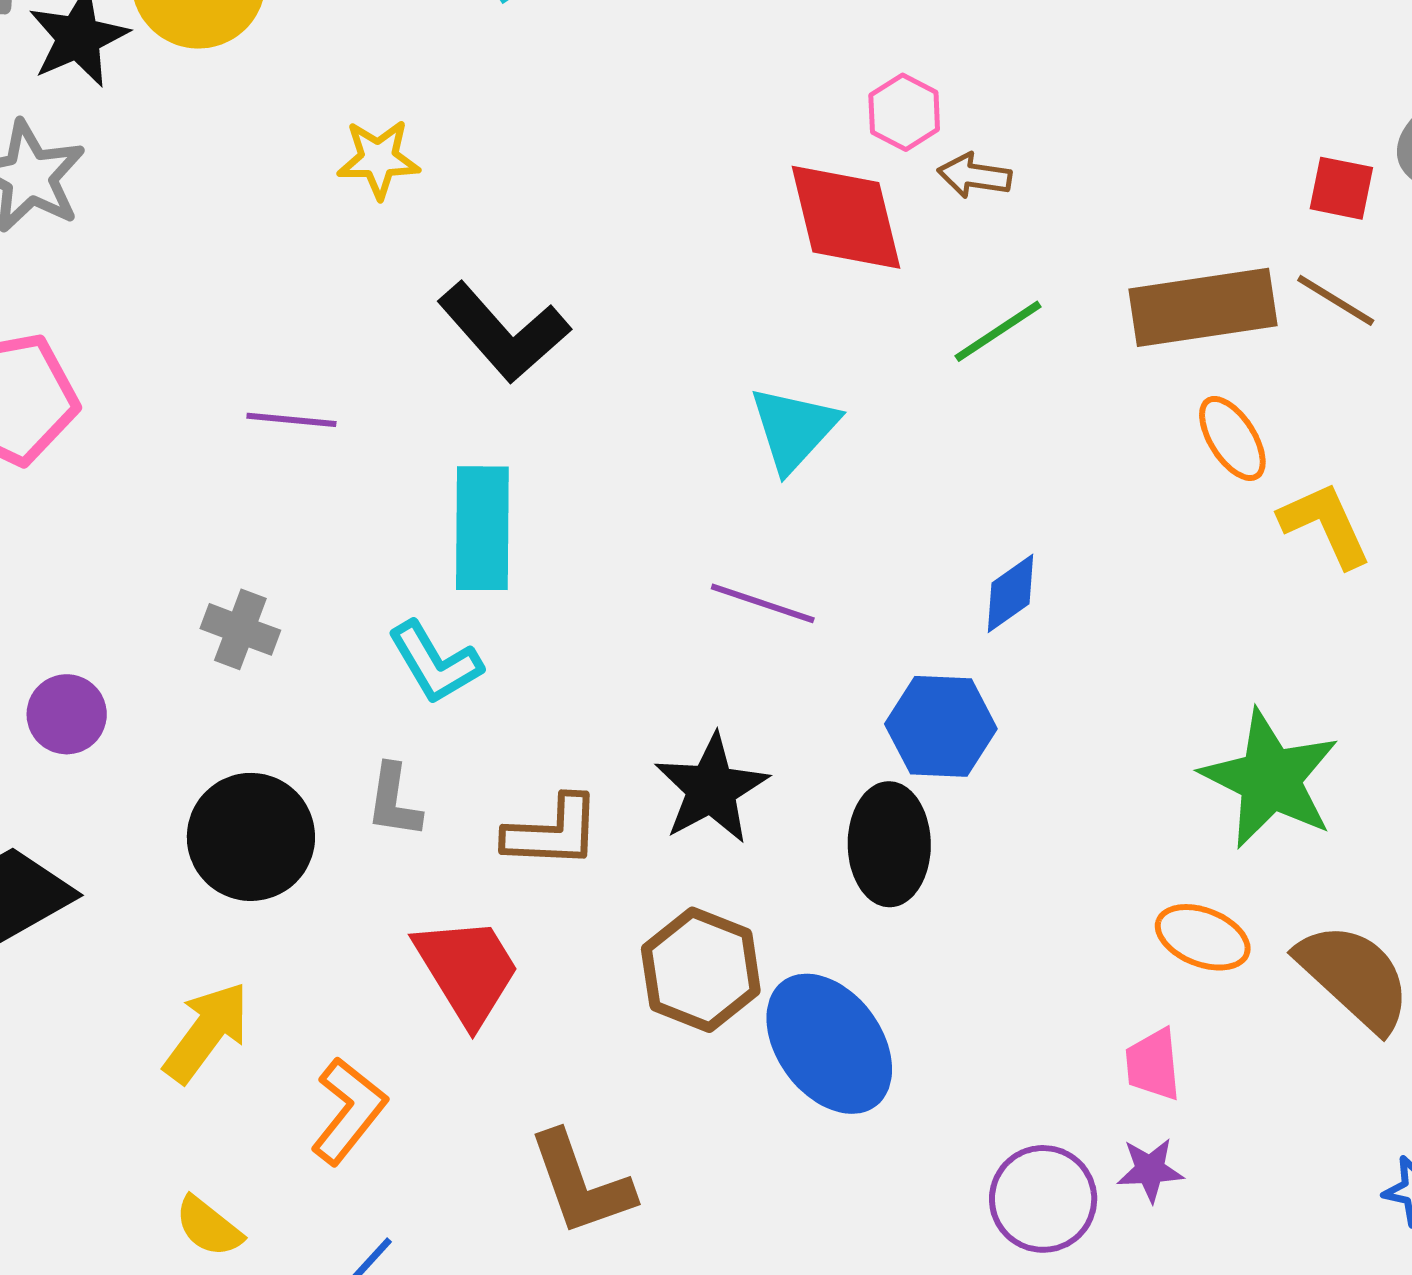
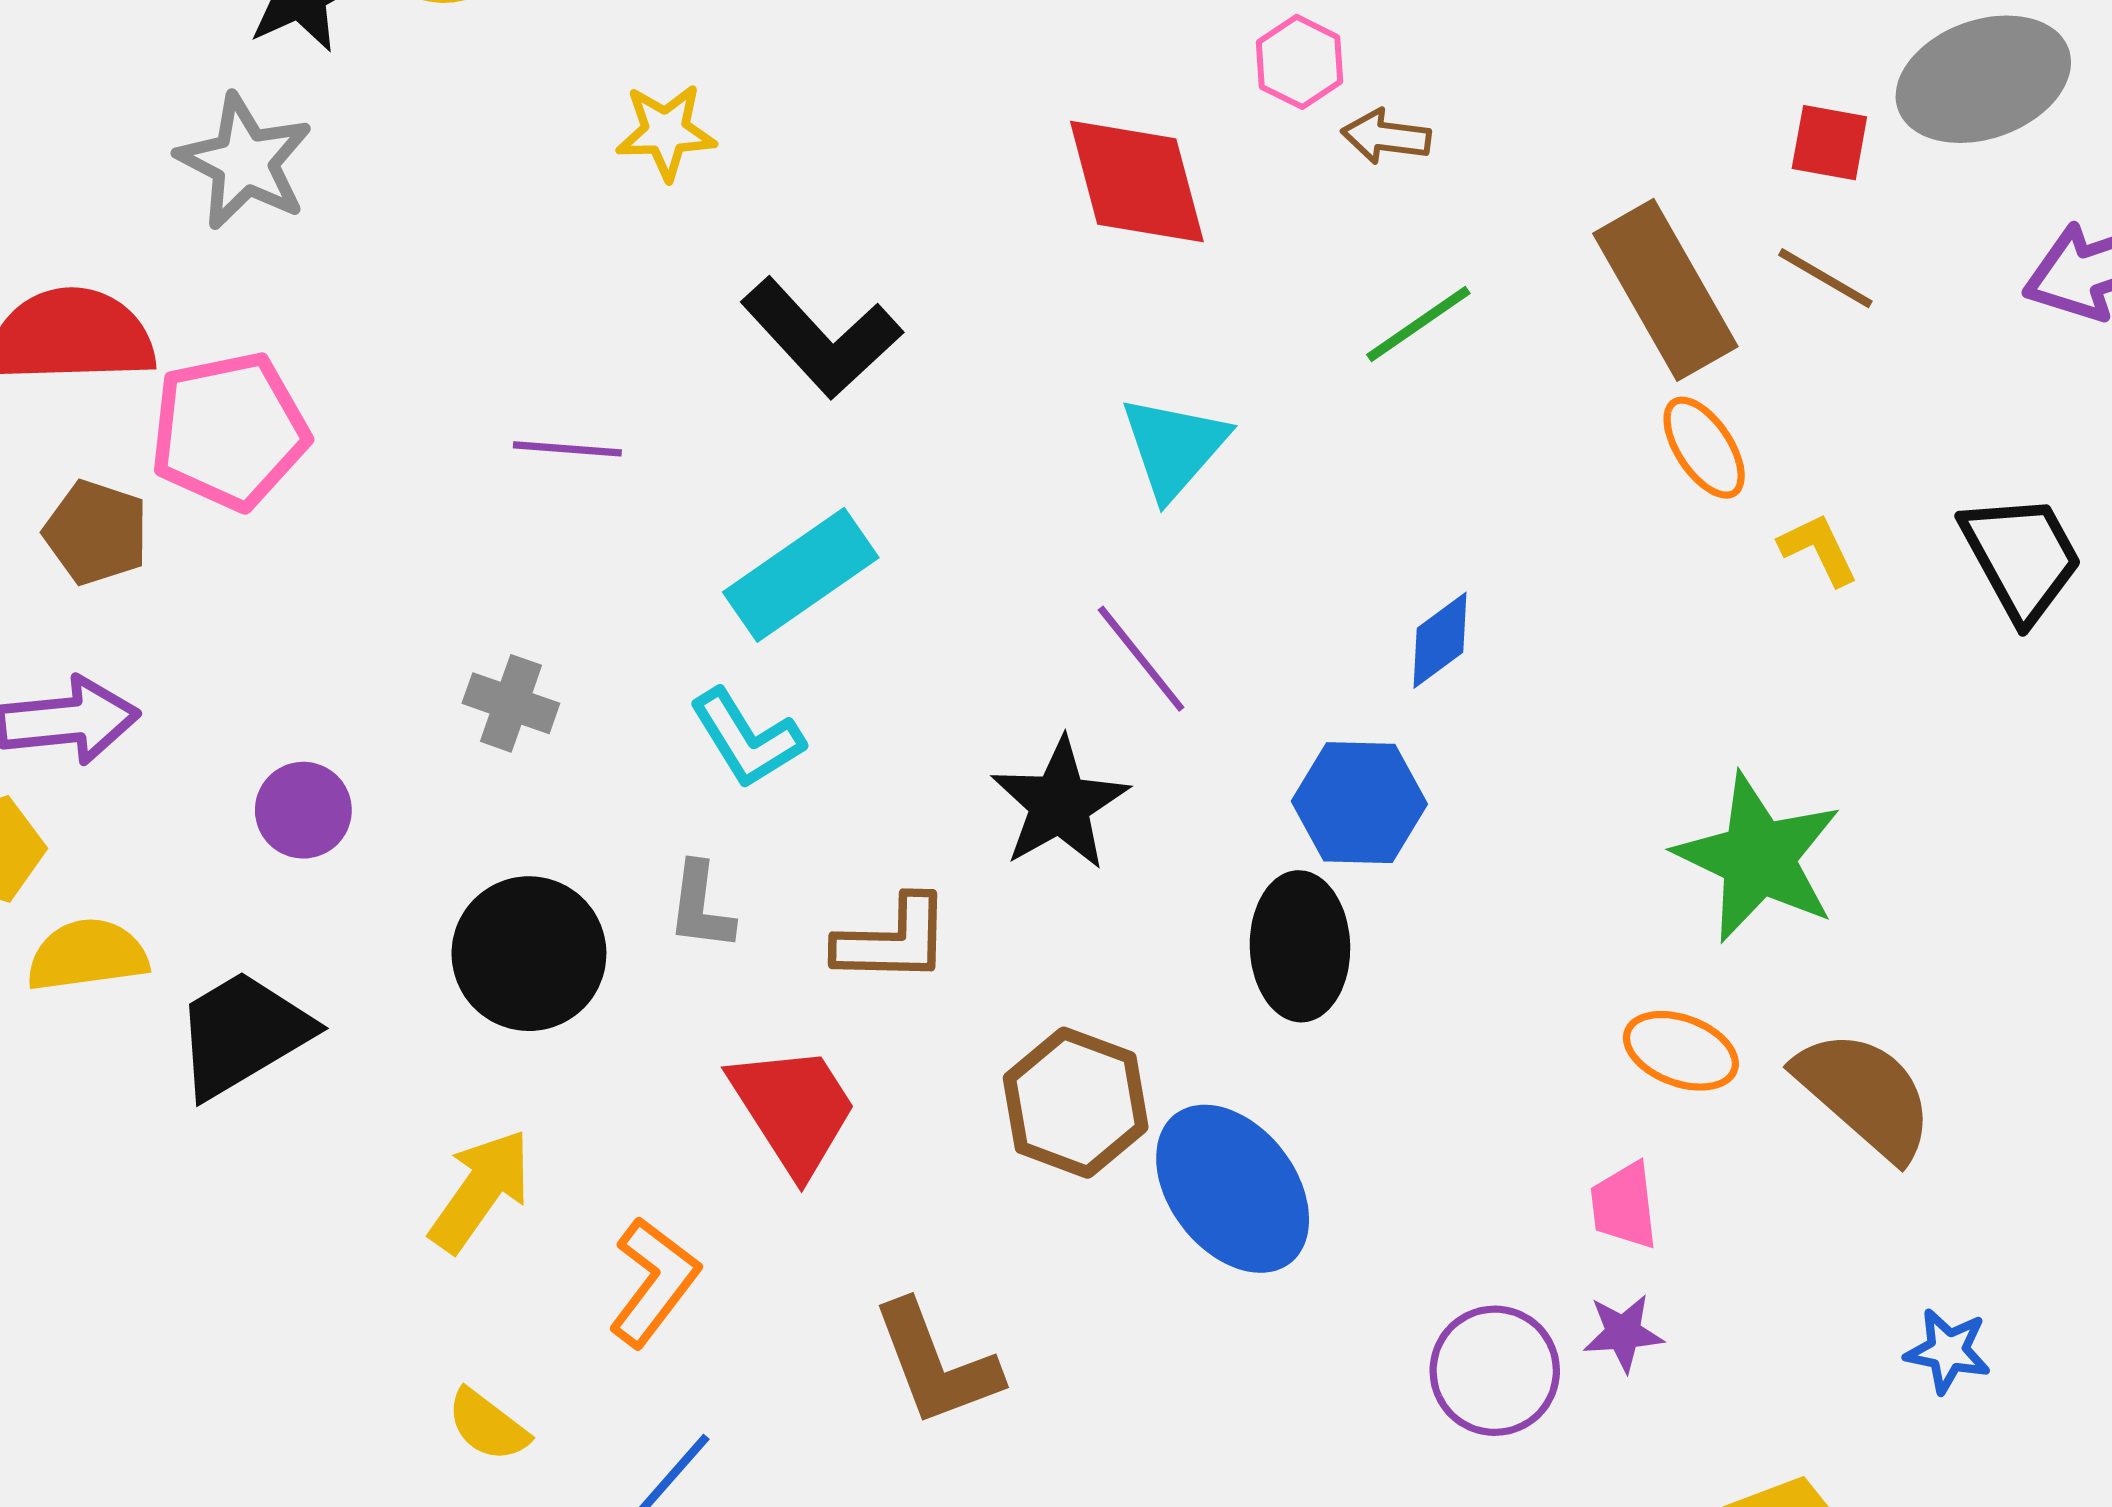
red diamond: (846, 217) -> (1137, 181), moved
brown rectangle: (1203, 307) -> (1665, 290), turned 70
yellow L-shape: (1325, 525) -> (1818, 549), size x0.7
cyan rectangle: (482, 528) -> (801, 575), turned 56
purple line: (763, 603) -> (1141, 659), turned 34
black star: (711, 789) -> (1060, 804), moved

